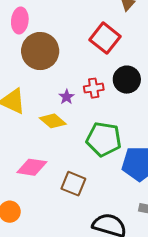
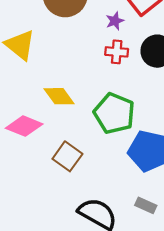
purple star: (67, 97) -> (115, 21), moved
yellow diamond: (53, 121) -> (59, 96), moved

